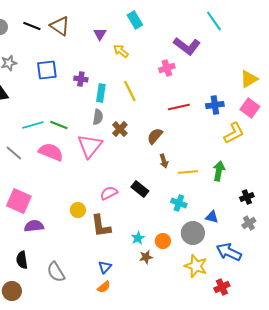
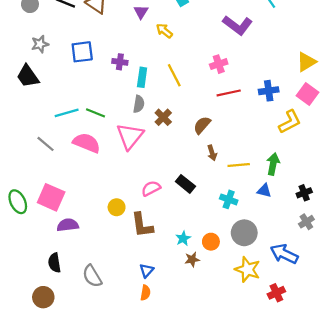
pink cross: (167, 68) -> (219, 64), moved
blue triangle: (212, 217) -> (264, 191), moved
orange semicircle: (104, 287) -> (145, 293), turned -40

